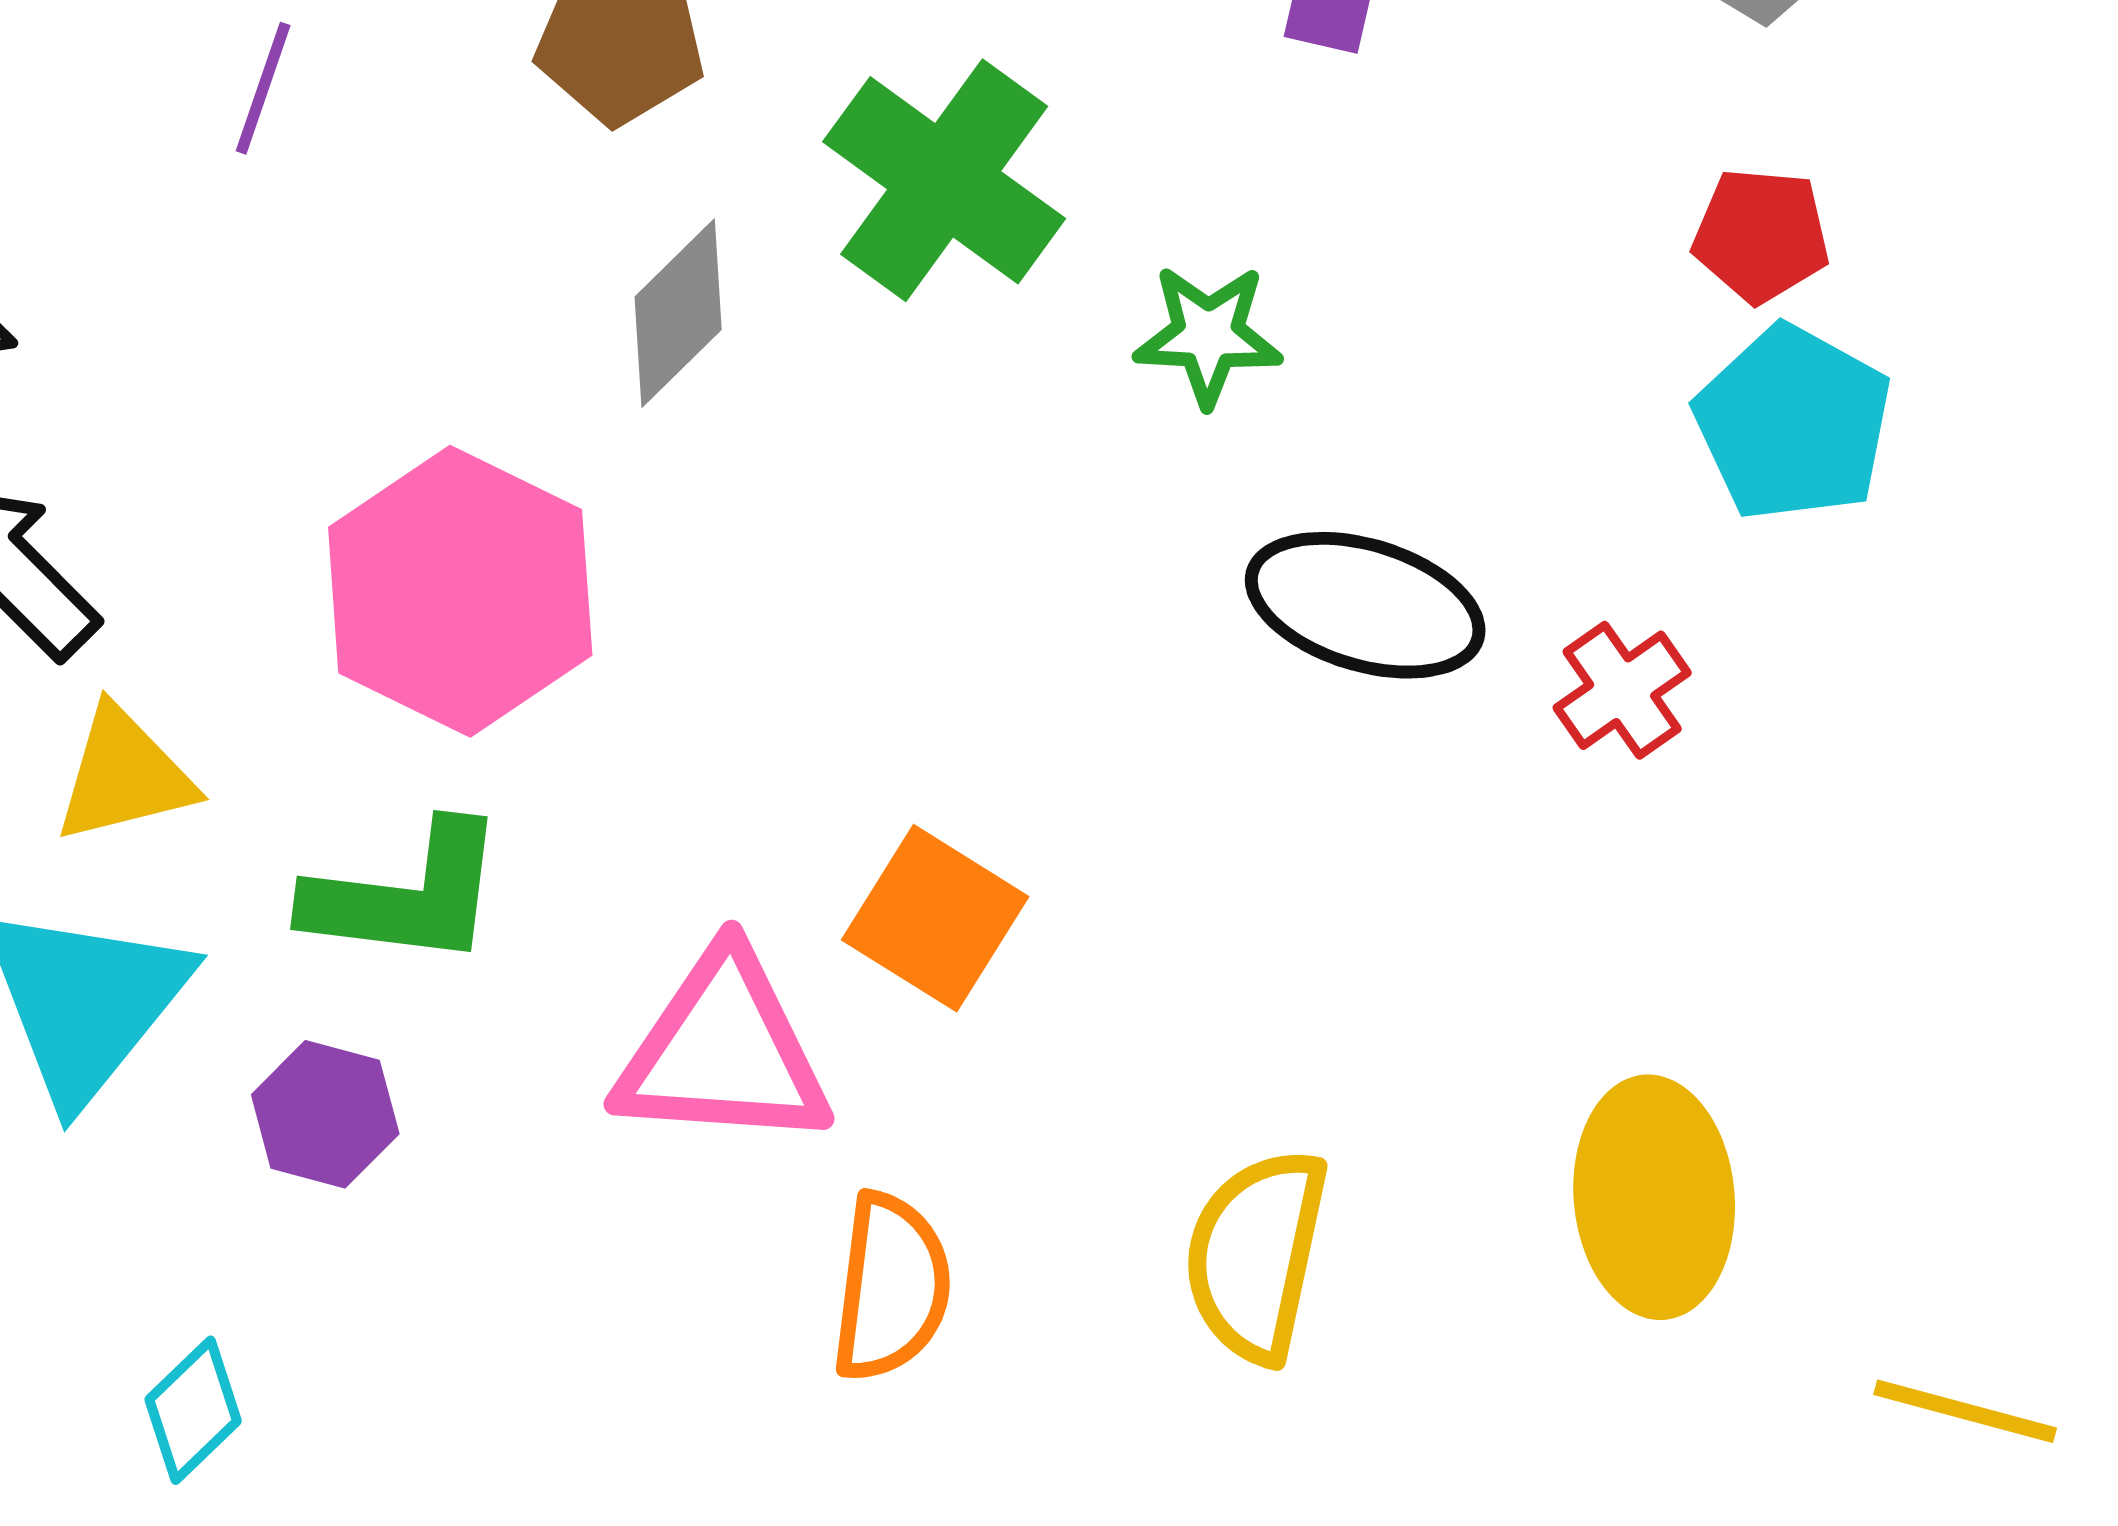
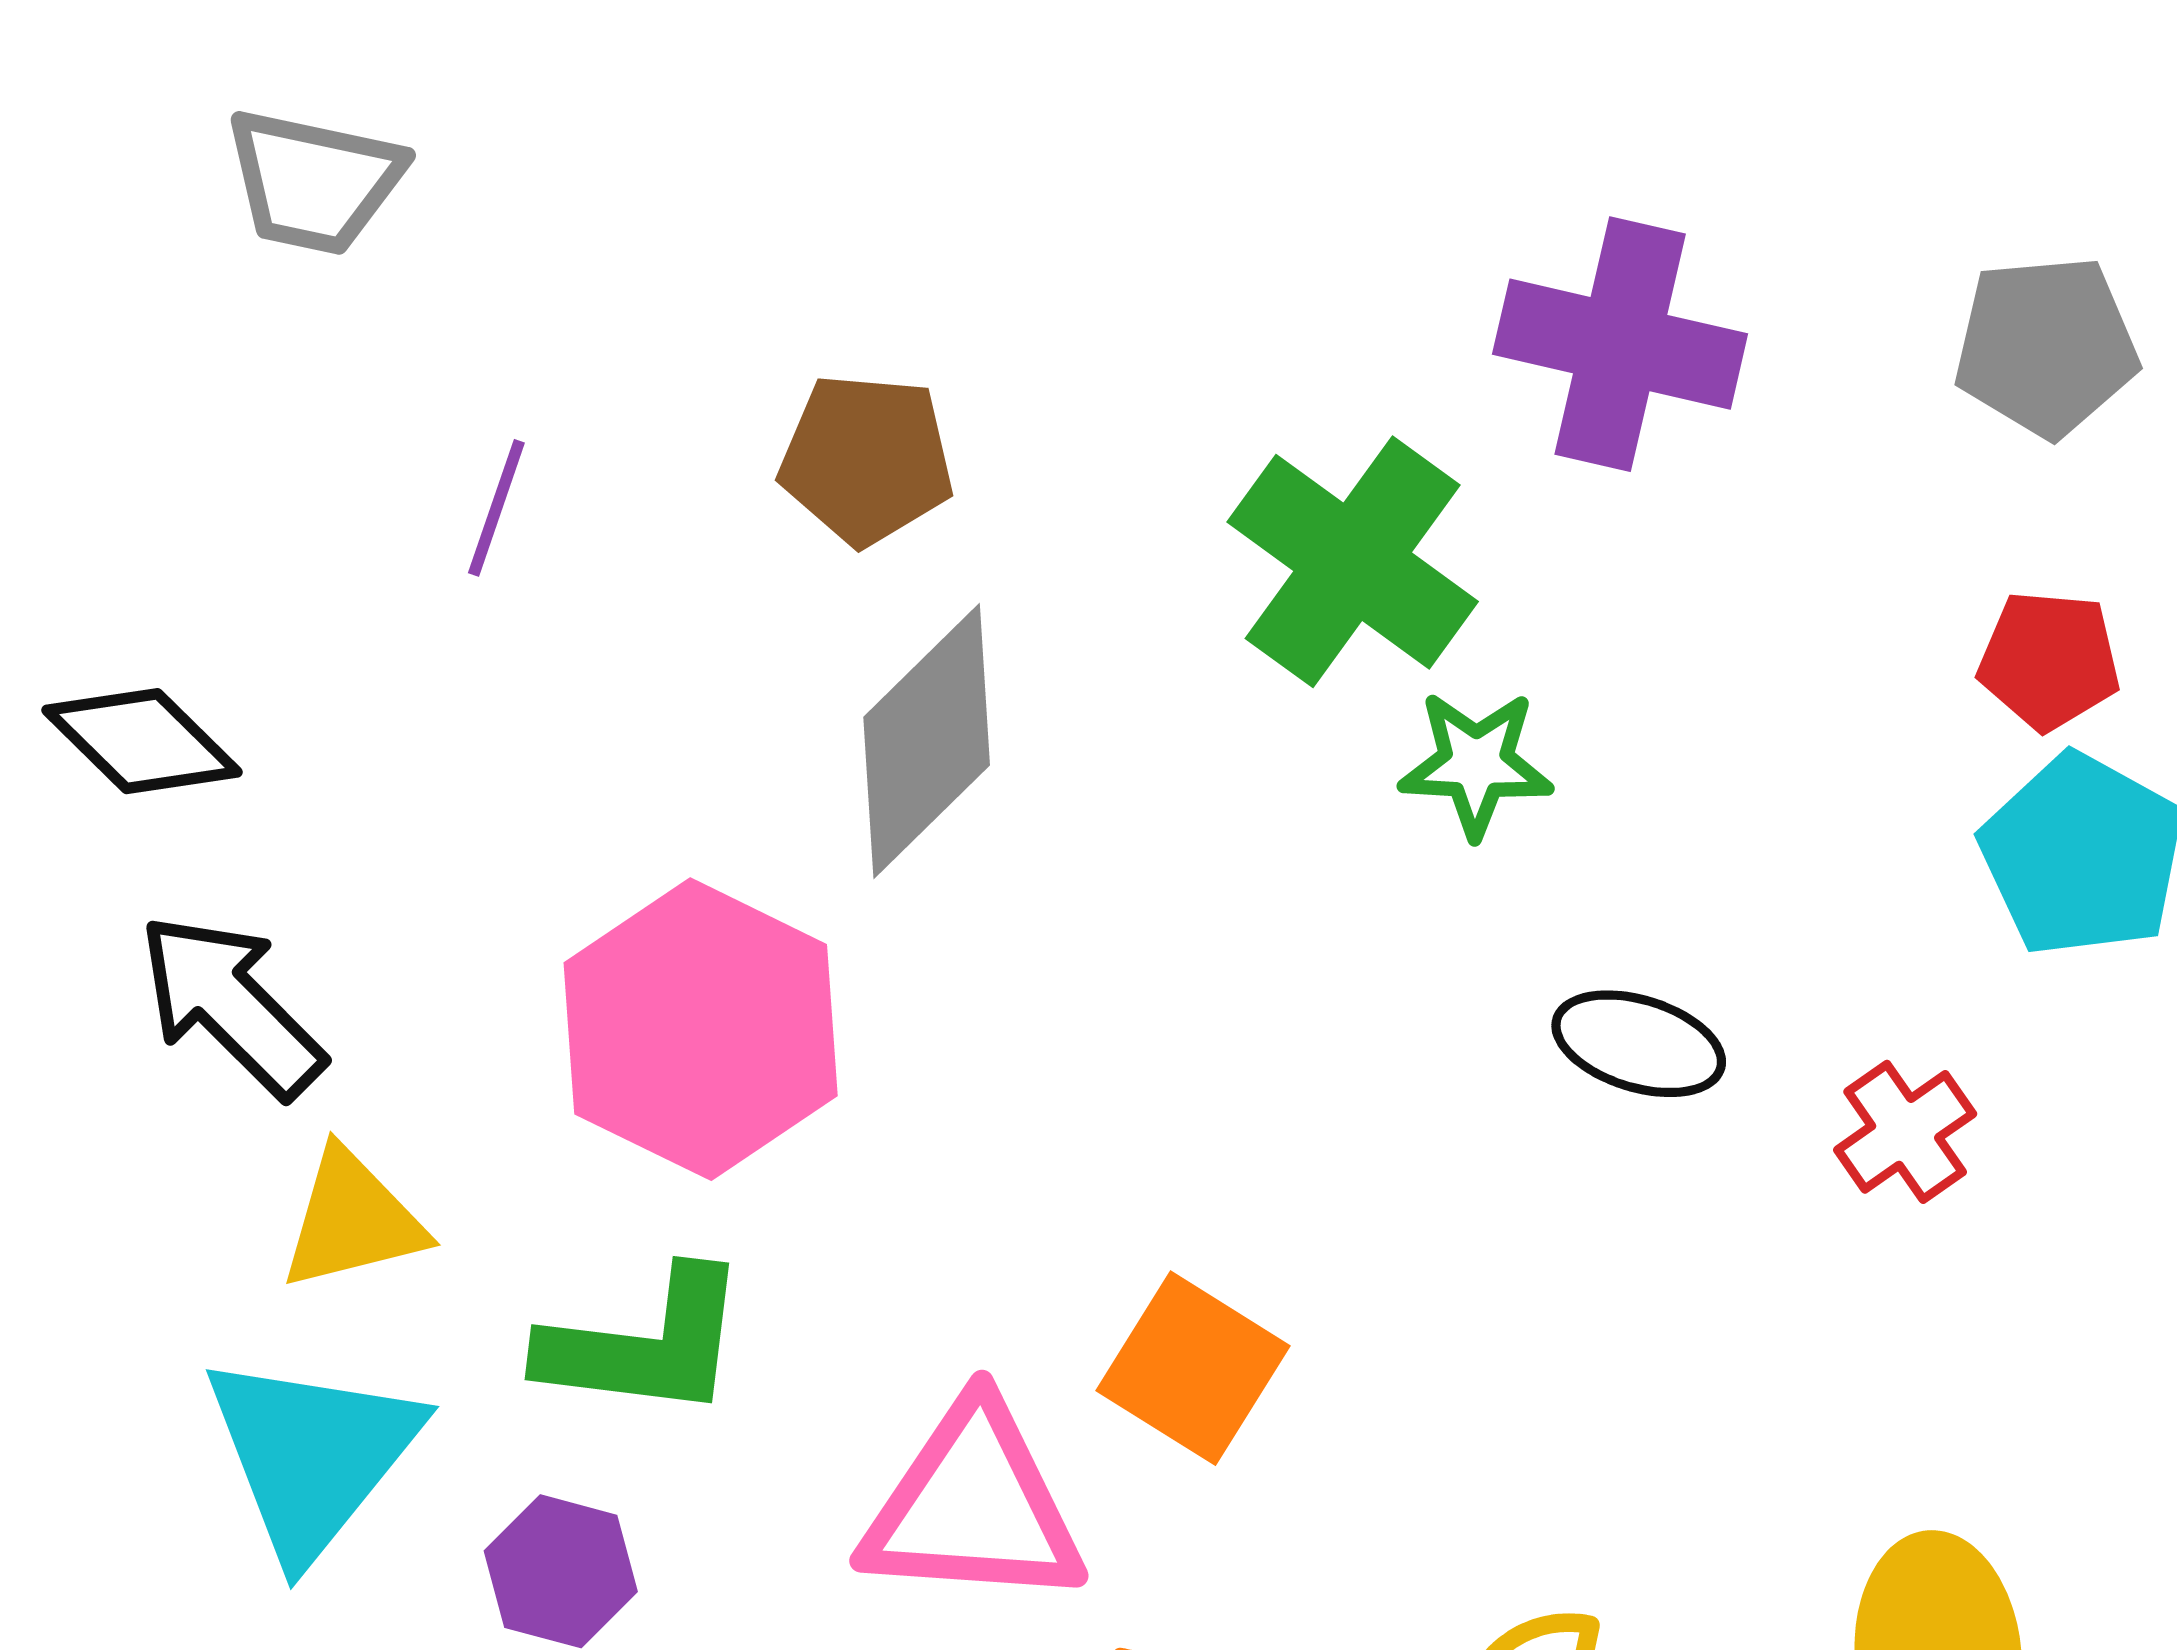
green cross: (944, 180) -> (1353, 562), moved
gray diamond: (678, 313) -> (927, 741), size x1.4
black ellipse: (1365, 605) -> (1639, 1044), size x0.7

